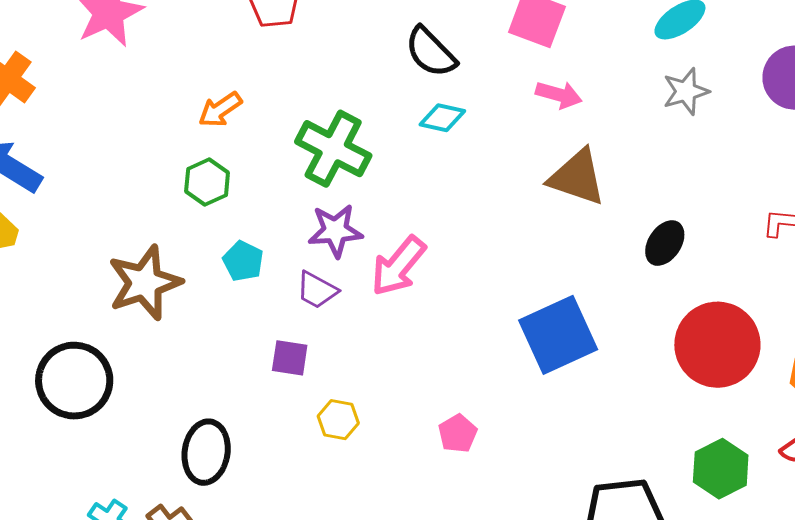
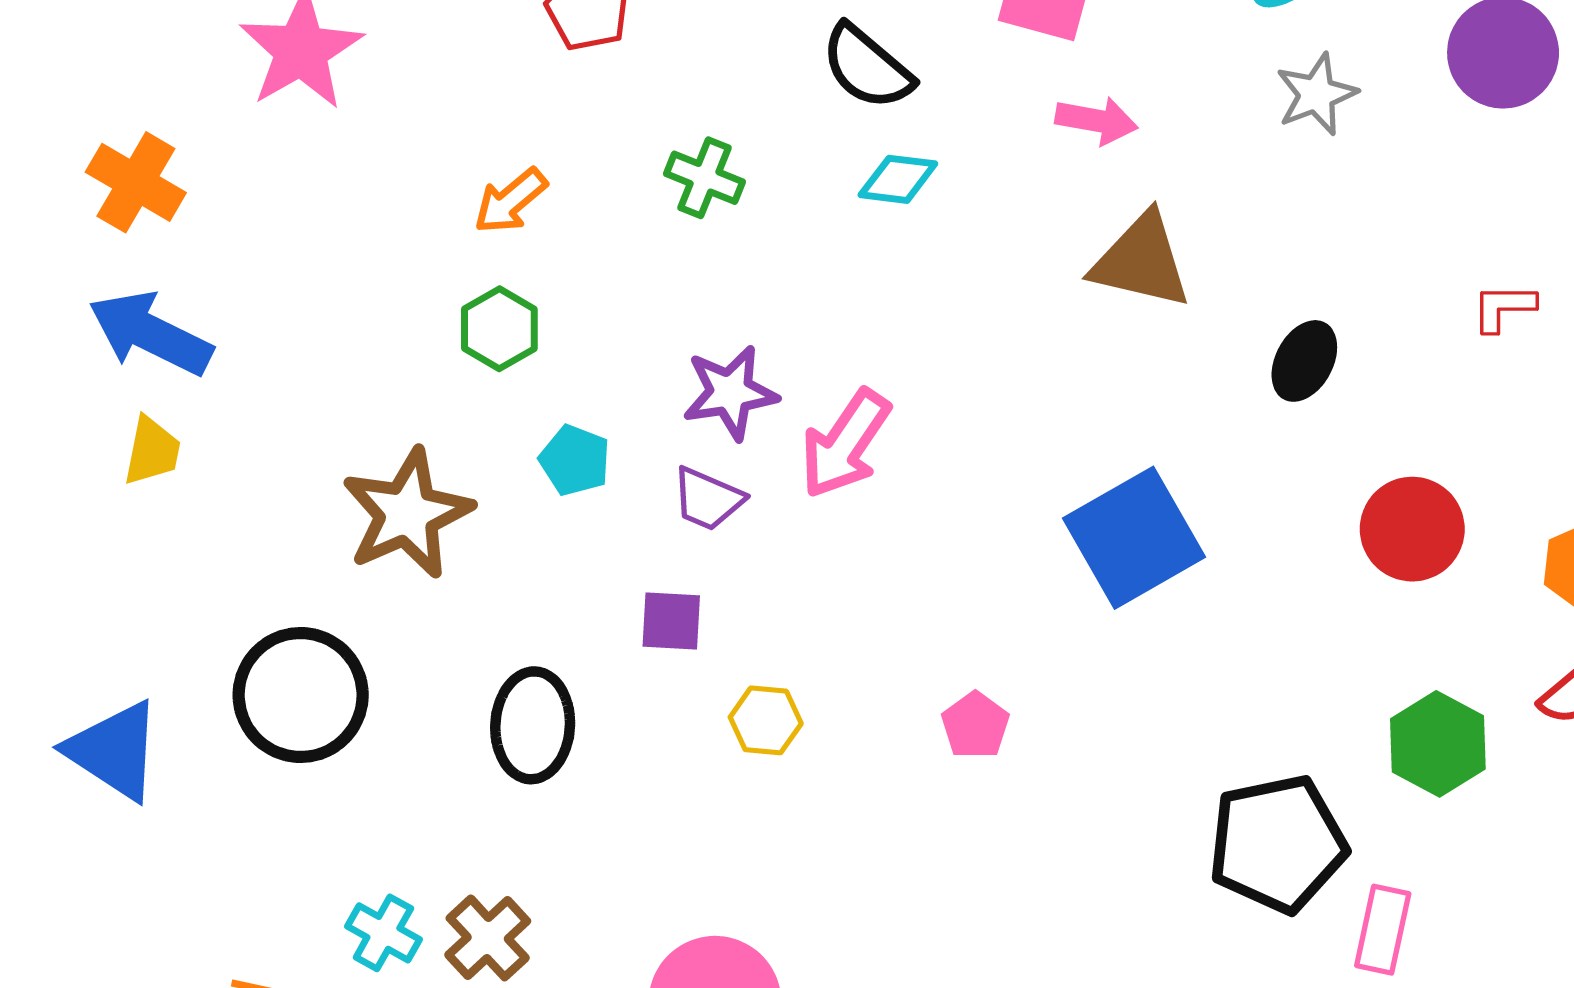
green cross: (333, 149) -> (705, 178), moved, size x0.6
red circle: (717, 345) -> (1412, 529), size x0.7
black ellipse: (206, 452) -> (533, 725), moved

